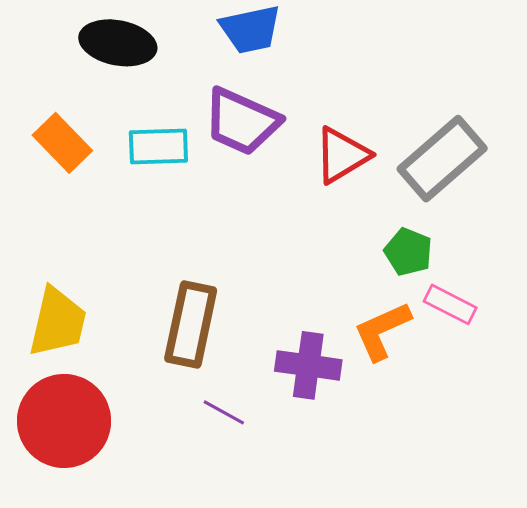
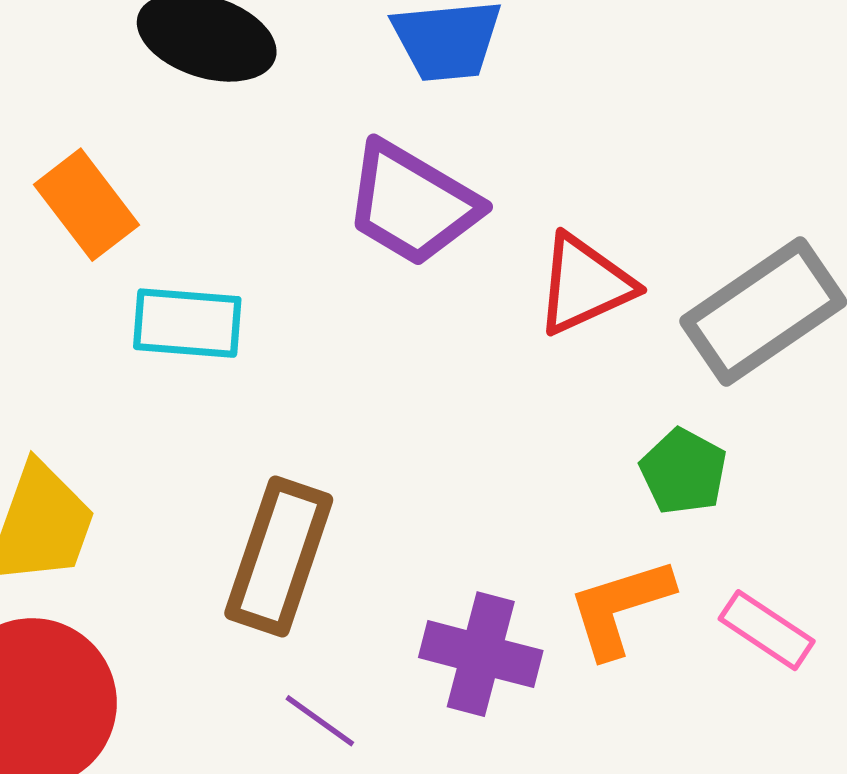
cyan rectangle: (158, 147) -> (187, 323), moved
pink rectangle: (450, 304) -> (767, 630), moved

